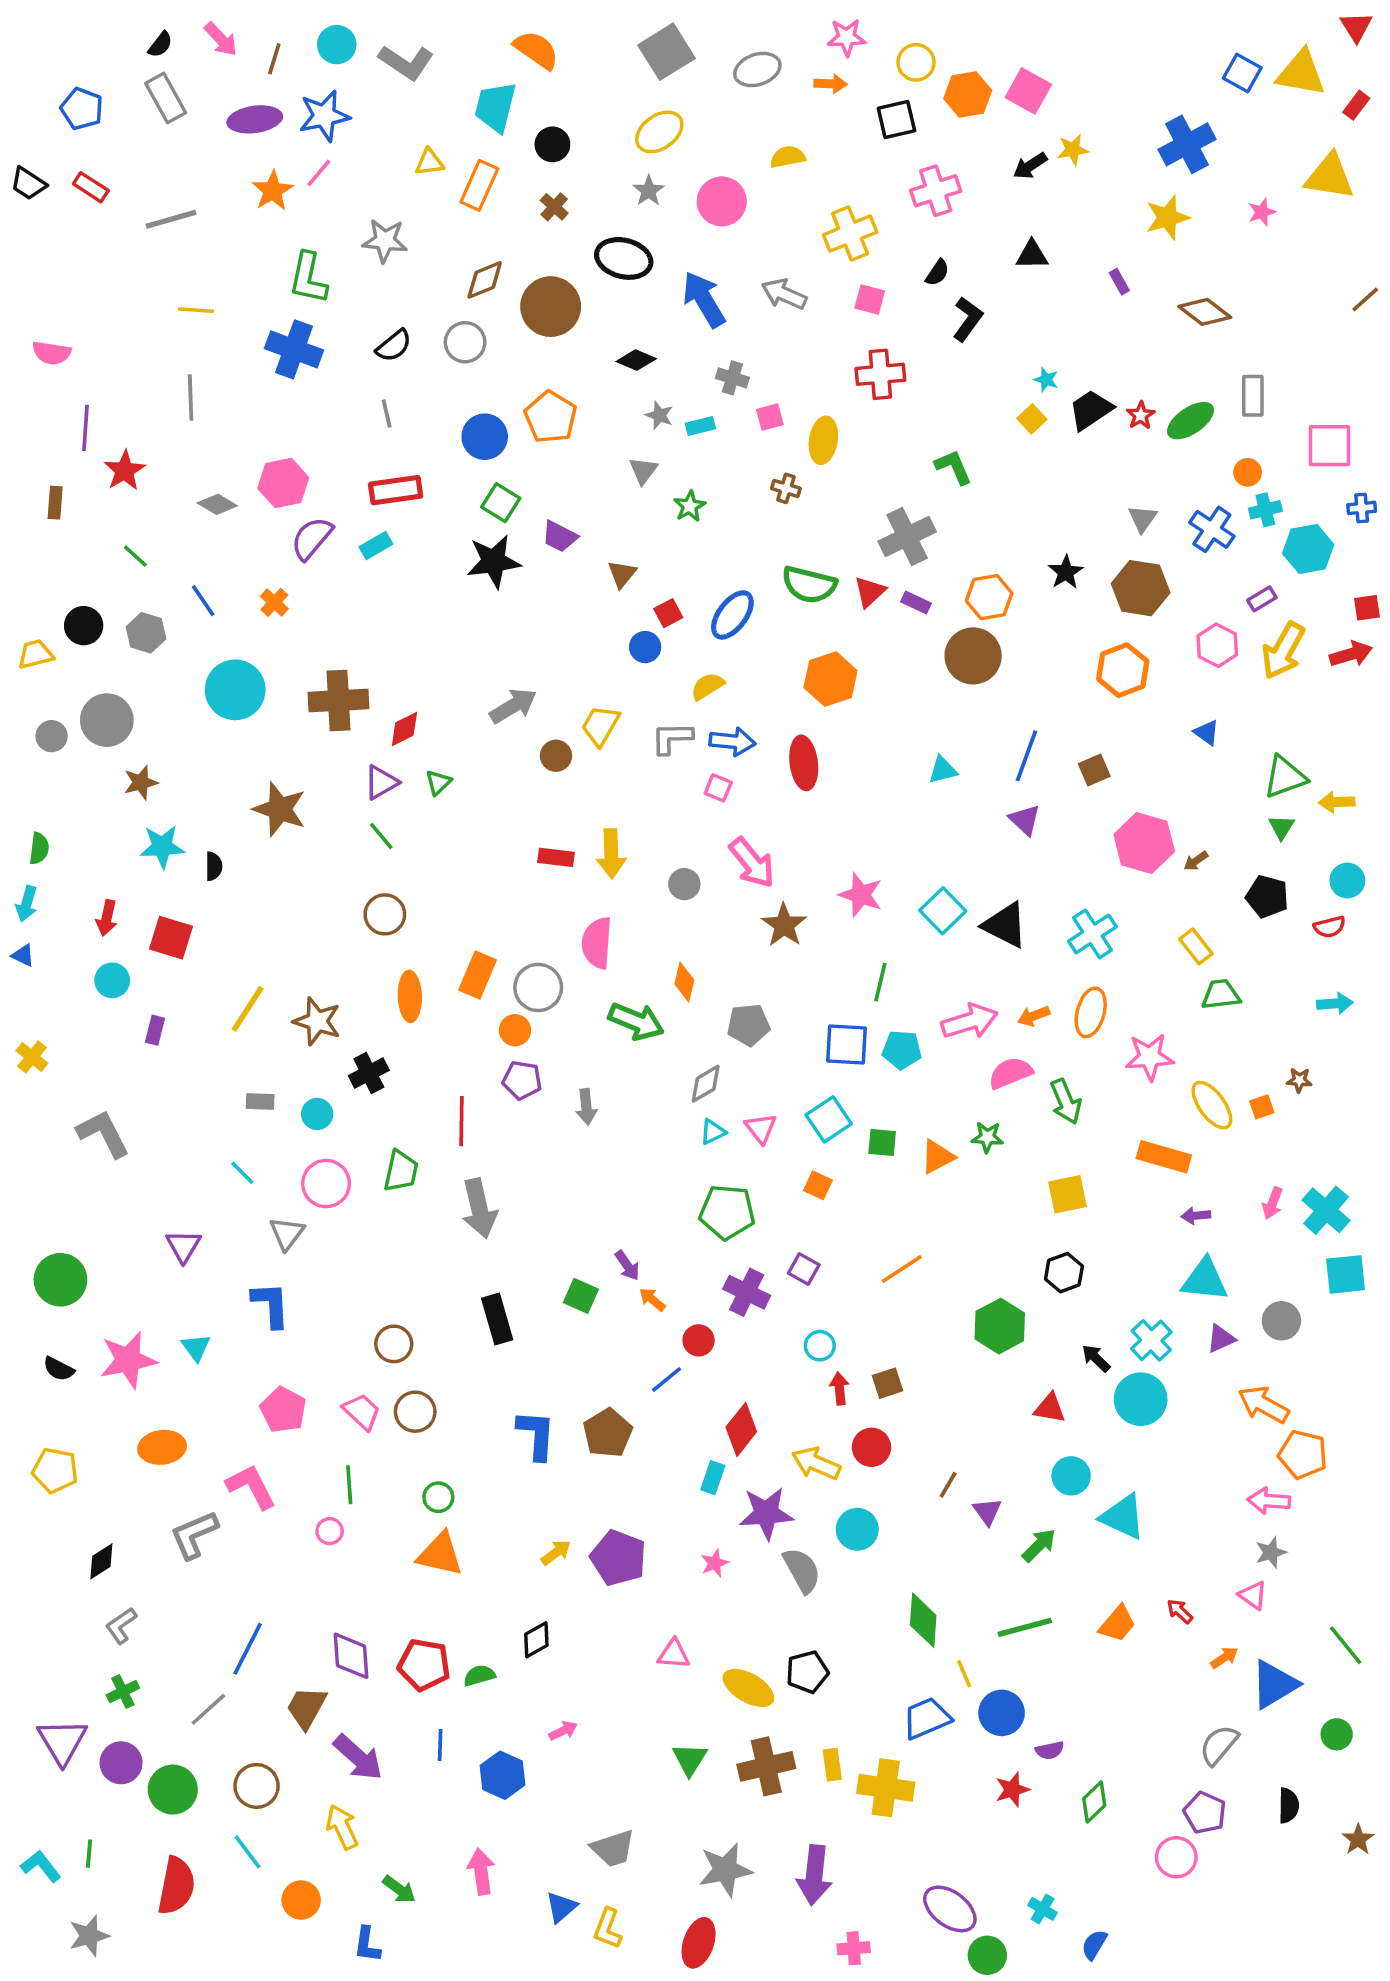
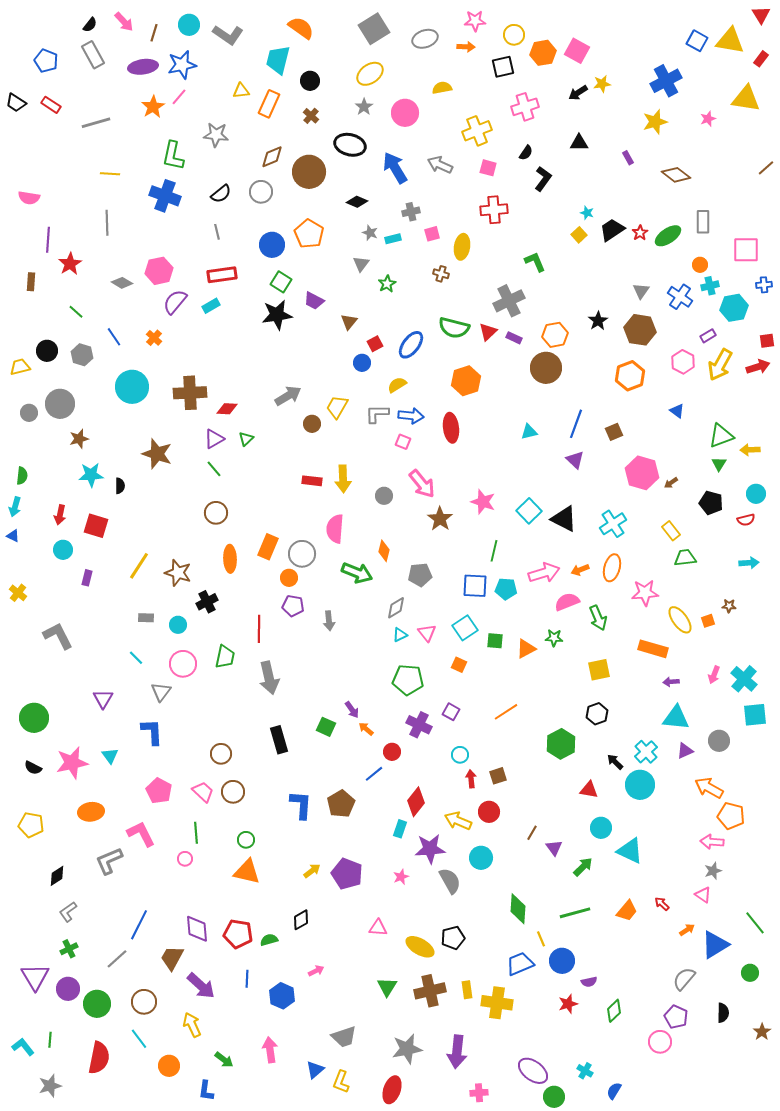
gray cross: (732, 378) -> (411, 212), turned -30
red diamond: (404, 729) -> (227, 409), turned 30

